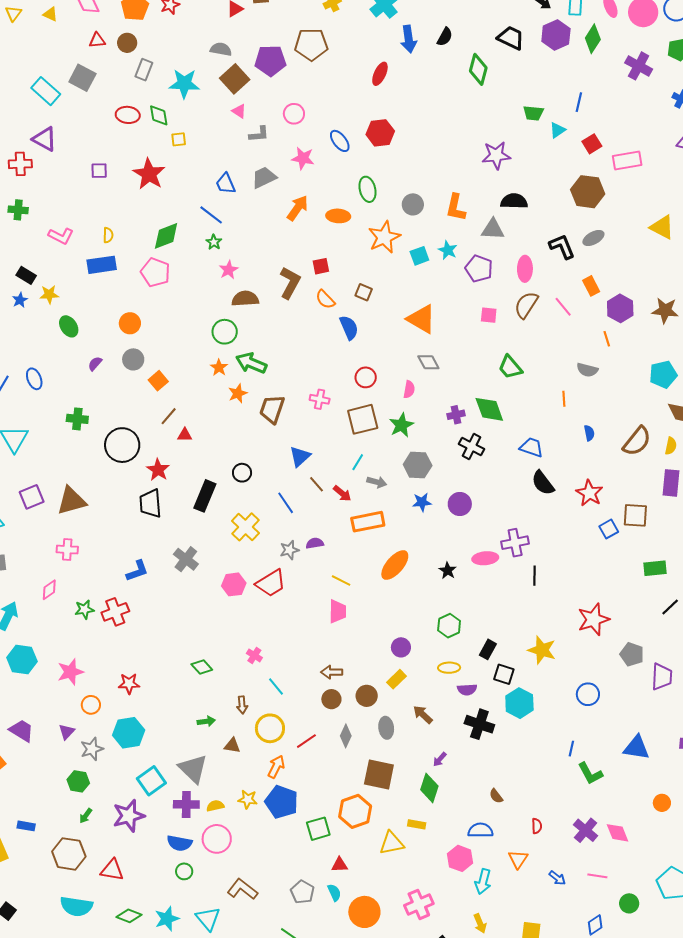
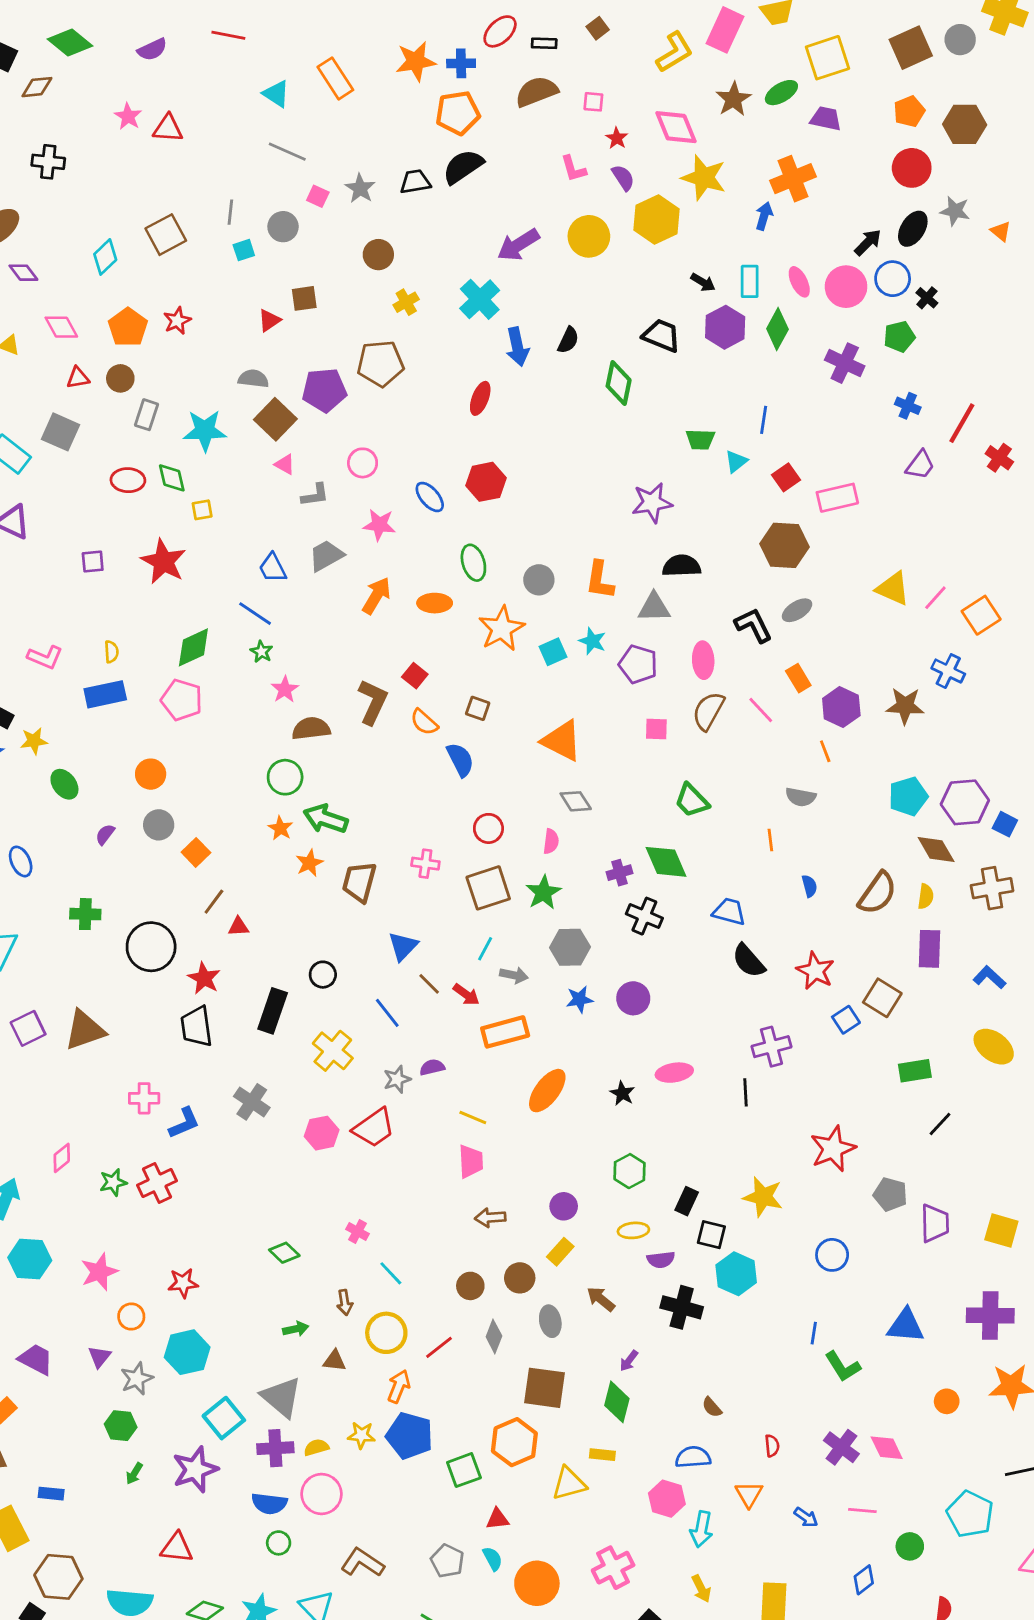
red square: (321, 266) -> (415, 676), turned -36
brown square: (635, 515) -> (882, 998), turned 32
purple cross: (515, 543) -> (771, 1047), moved
pink cross: (67, 550) -> (144, 1098), moved
brown arrow: (332, 672) -> (490, 1218), moved
brown hexagon: (69, 854) -> (58, 1577), moved

